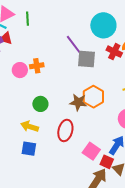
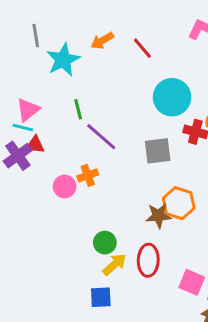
green line: (28, 19) -> (78, 109), moved
purple line: (75, 46) -> (101, 137), moved
green circle: (40, 104) -> (105, 243), moved
yellow arrow: (30, 126) -> (114, 264), moved, turned 132

